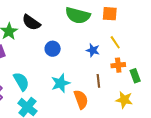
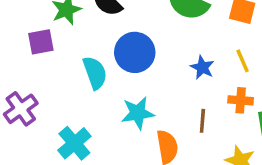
blue circle: (53, 49) -> (135, 52), size x1.5
cyan semicircle: (21, 81) -> (95, 73), moved

